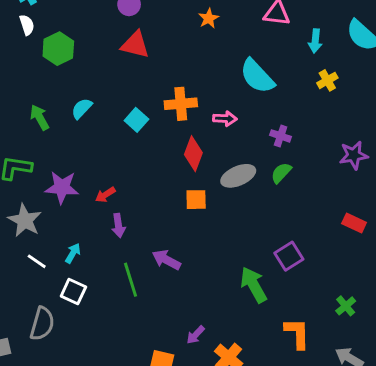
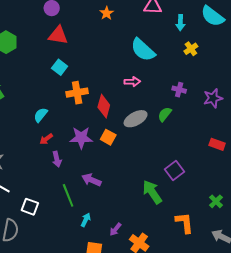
orange cross: (181, 104) -> (77, 93), moved
cyan semicircle: (82, 108) -> (41, 115), moved
pink arrow: (225, 119) -> (132, 82), moved
cyan square: (136, 120) -> (60, 67), moved
purple cross: (281, 136) -> (179, 90), moved
purple star: (62, 187) -> (81, 138), moved
orange square: (196, 200) -> (108, 137), turned 35
cyan arrow: (73, 253) -> (86, 220), moved

